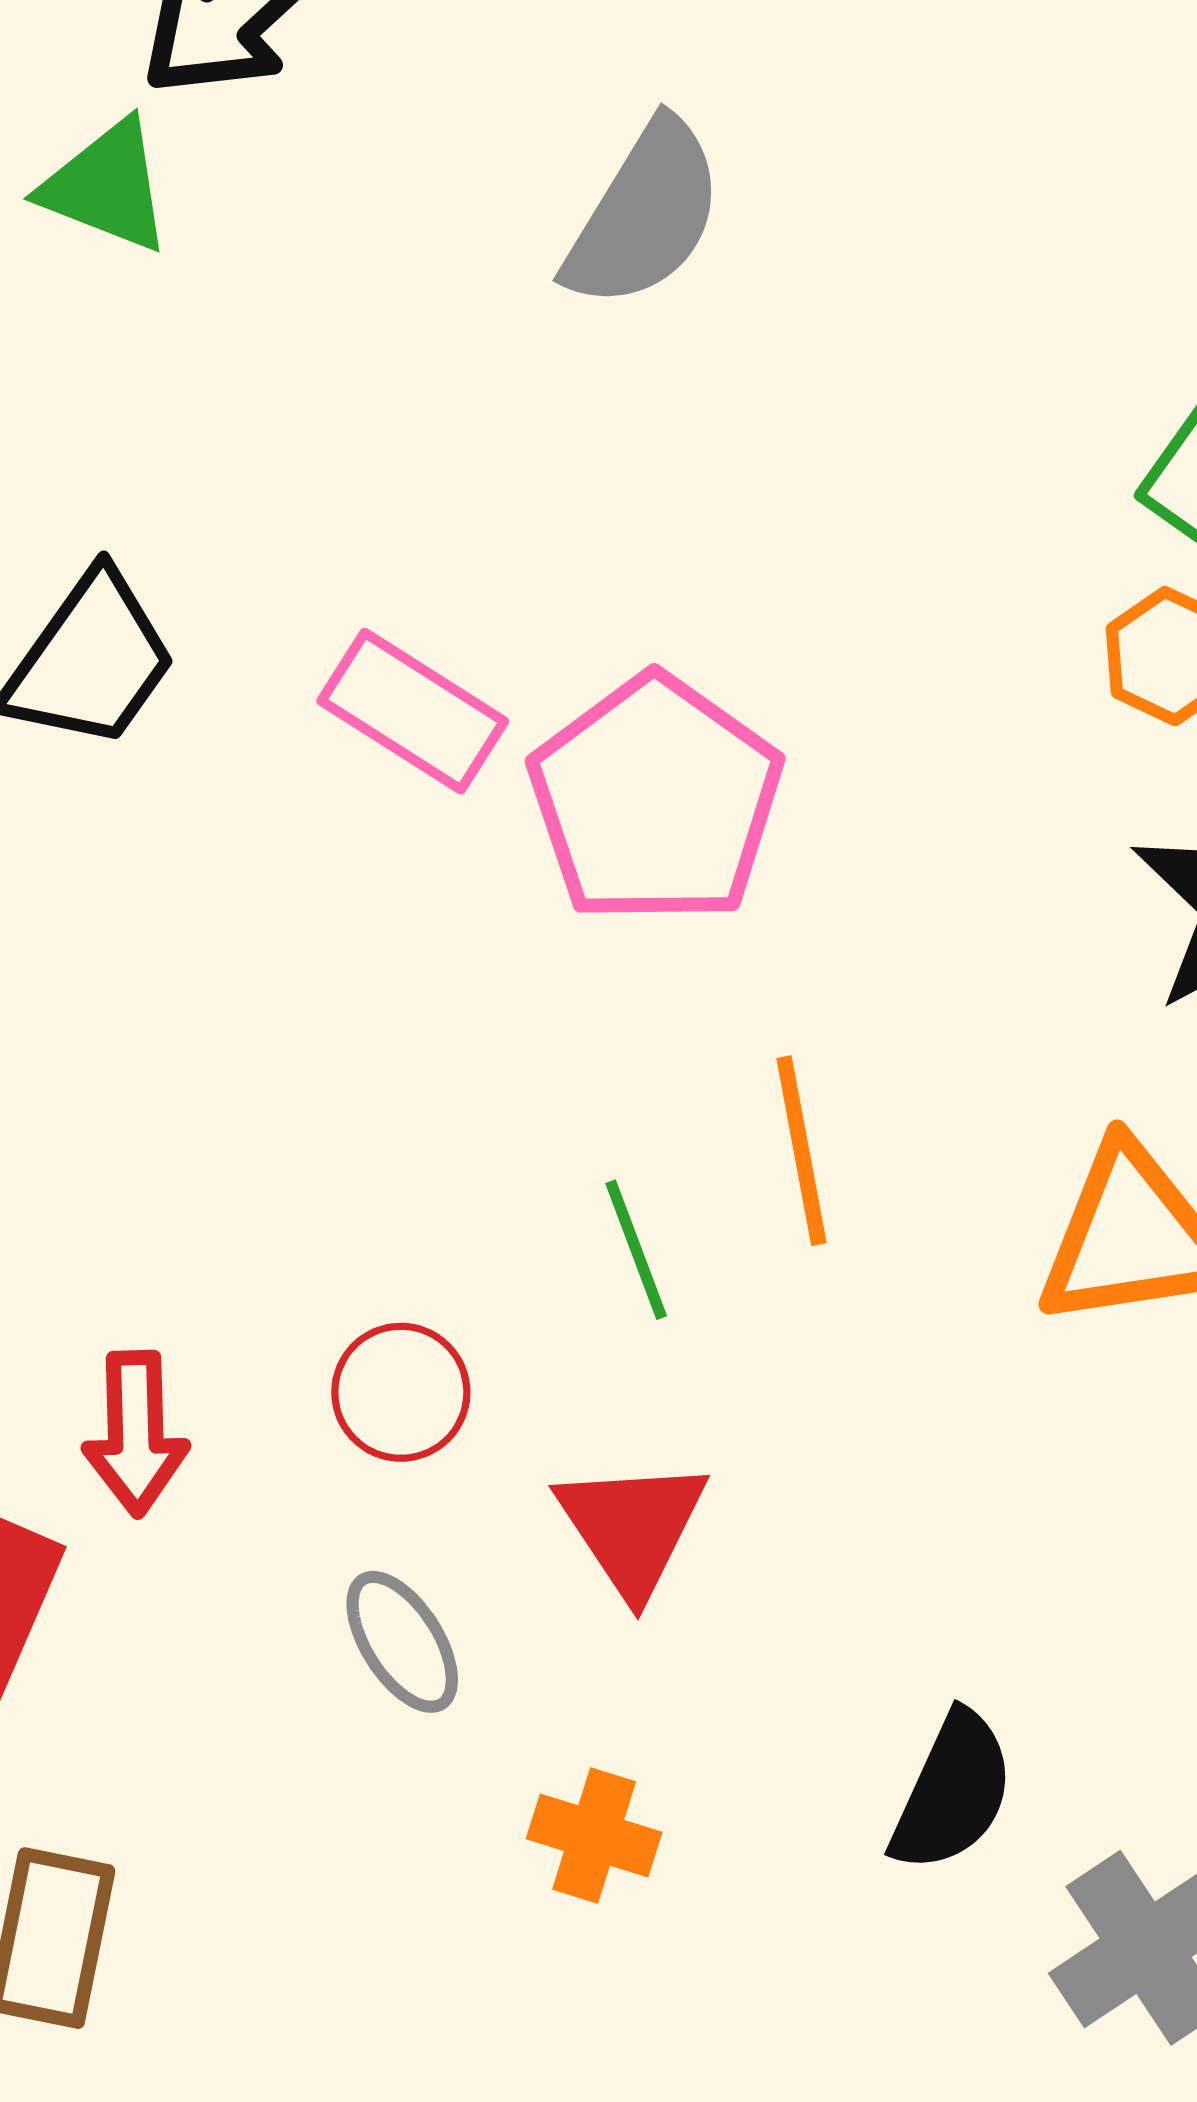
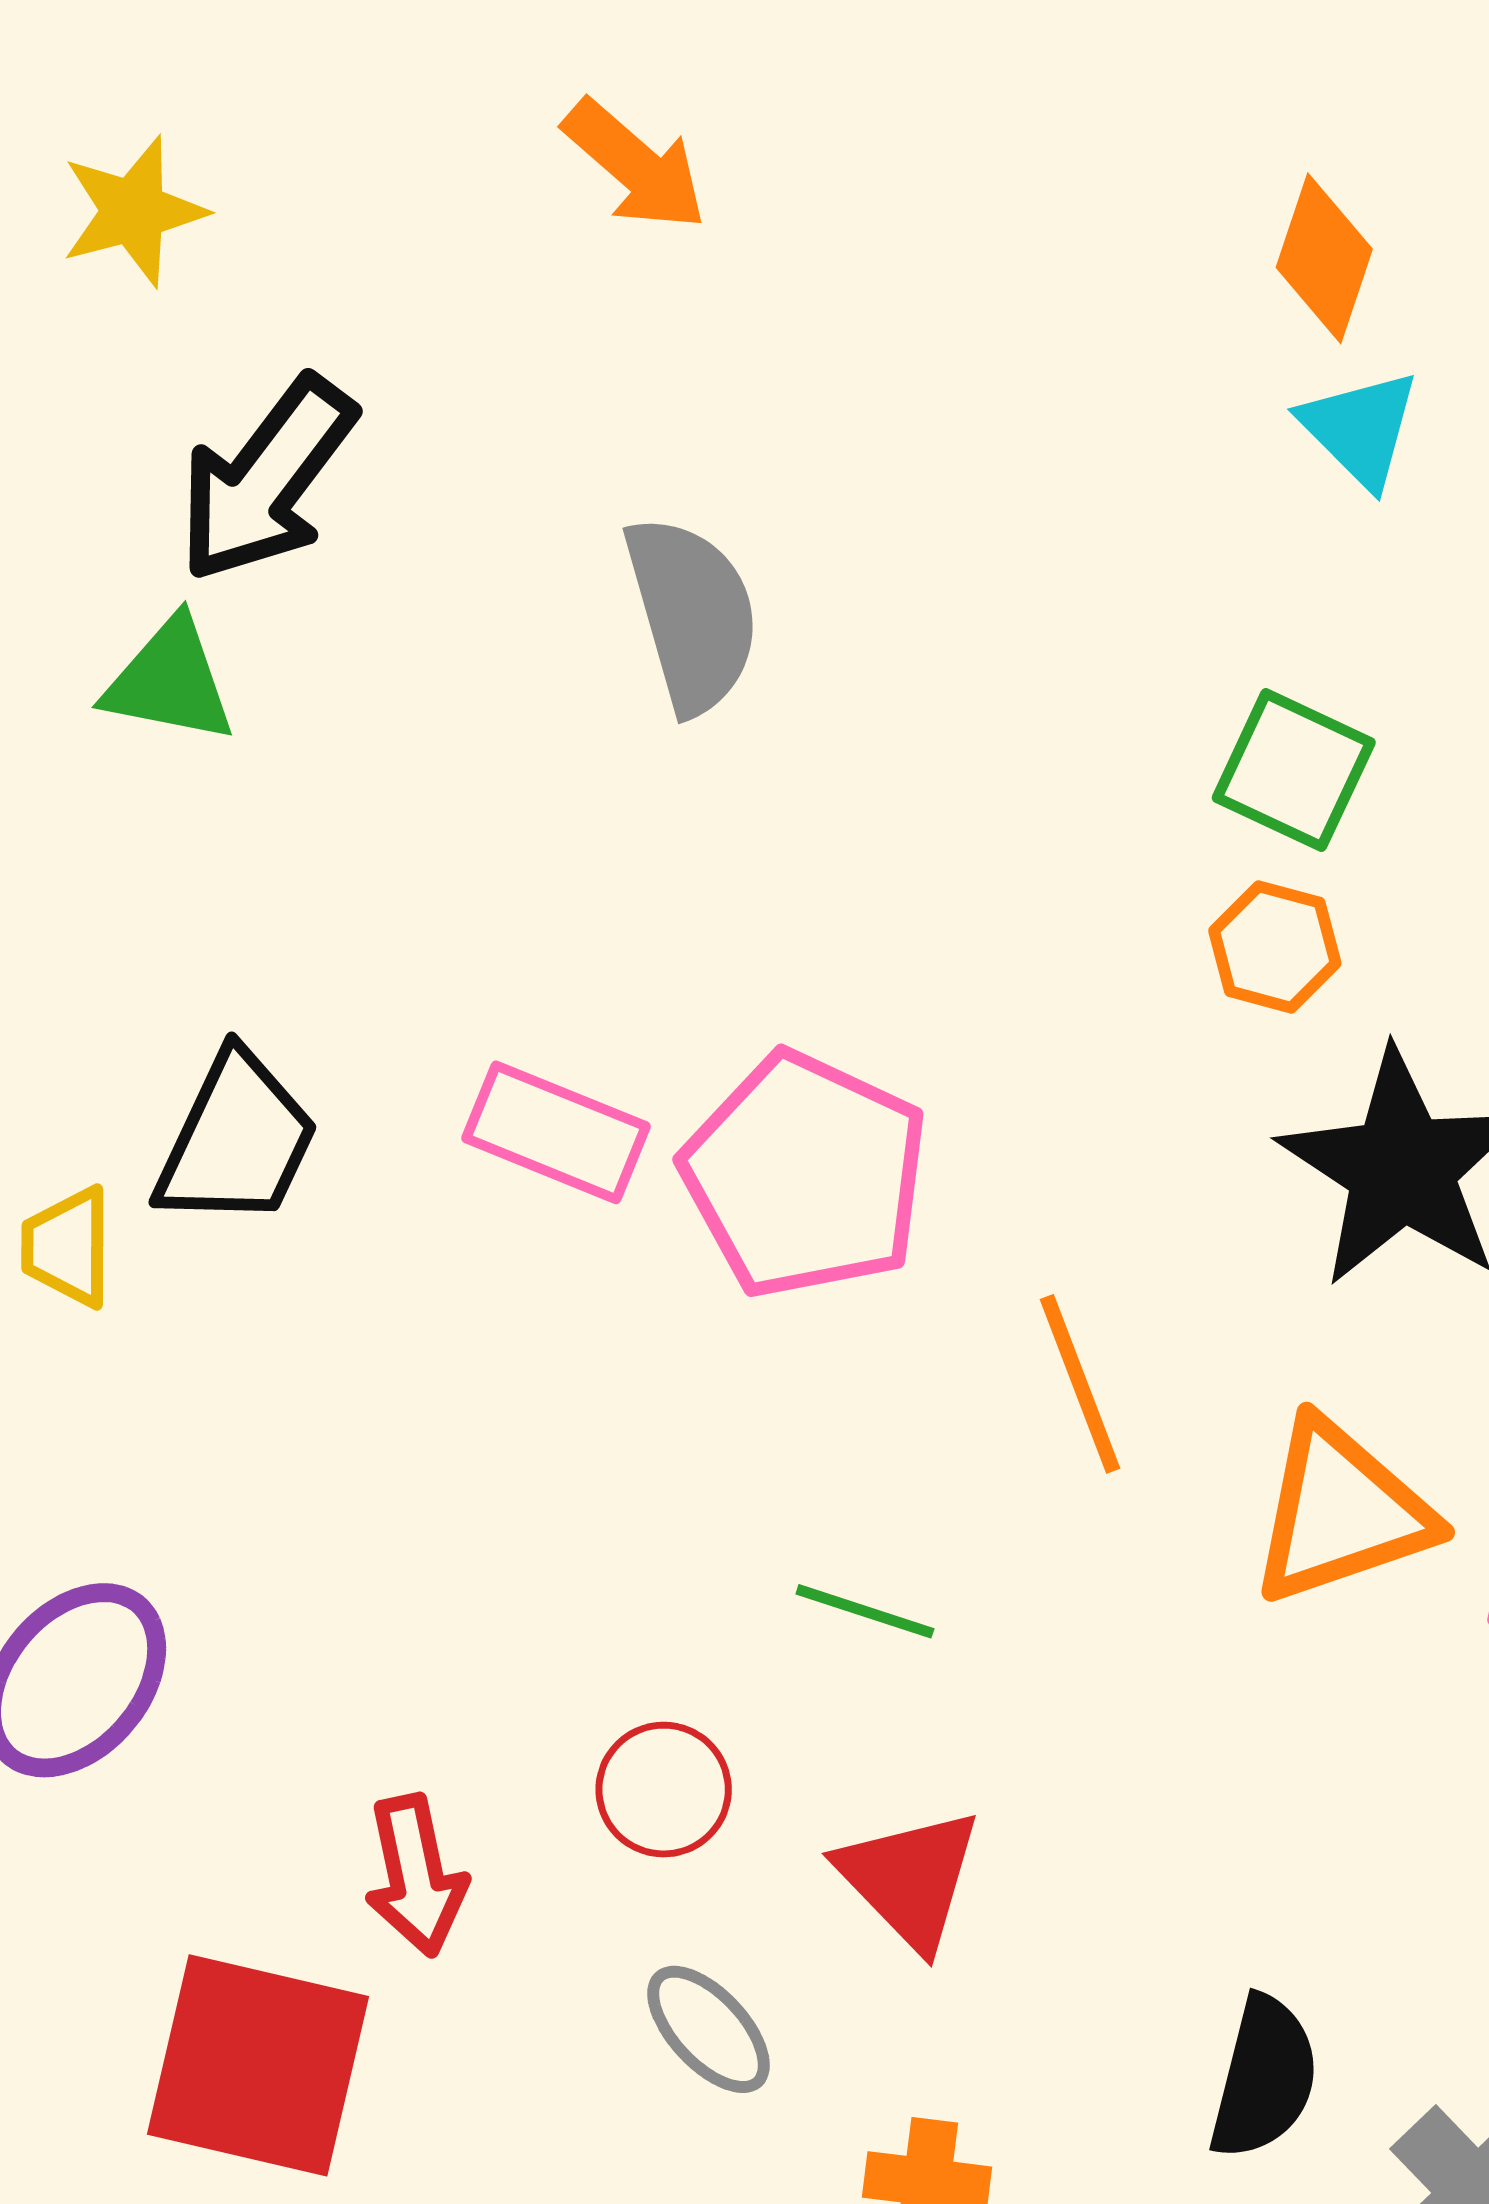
gray semicircle: (644, 215) -> (692, 614), turned -37
orange line: (801, 1151) -> (1080, 1384), moved
green line: (636, 1250) -> (865, 1611), turned -41

